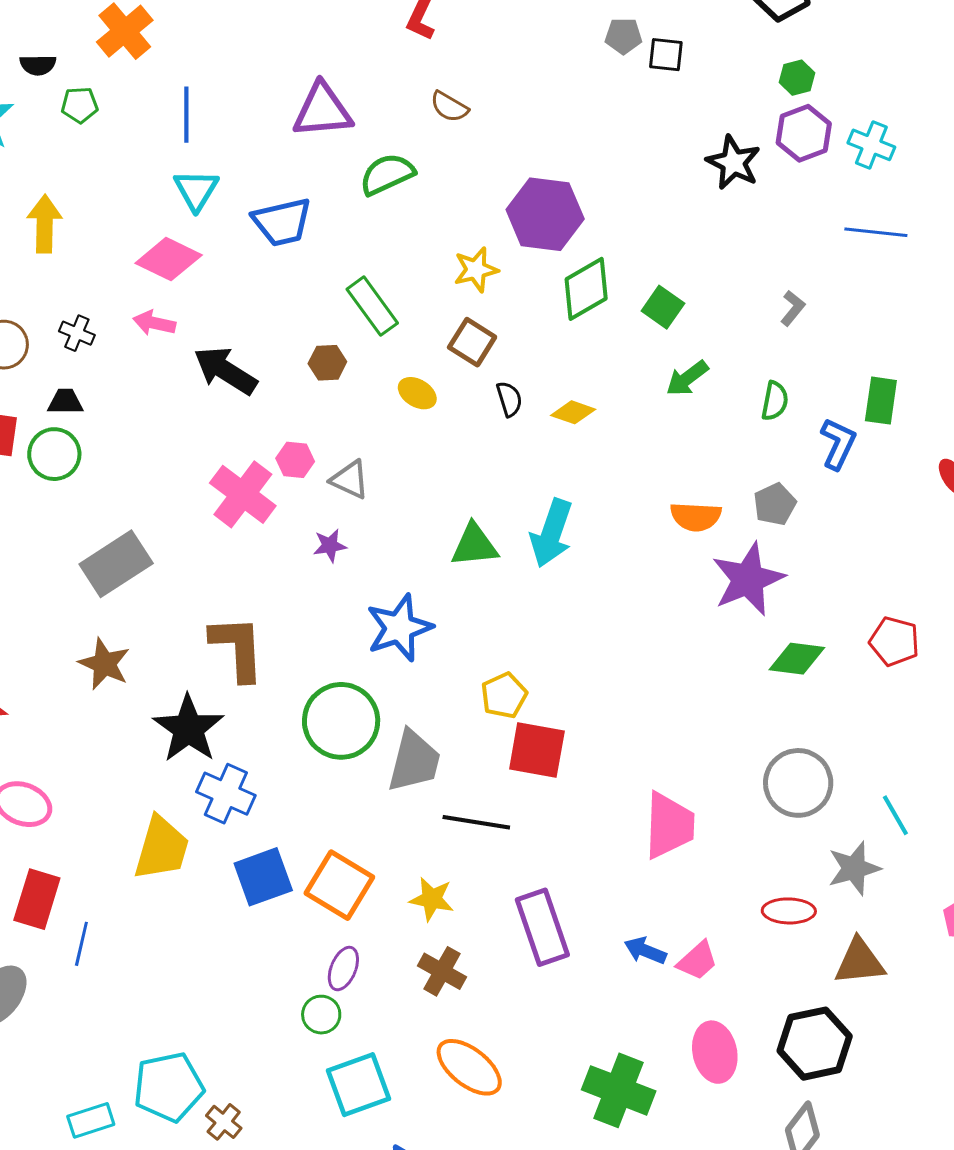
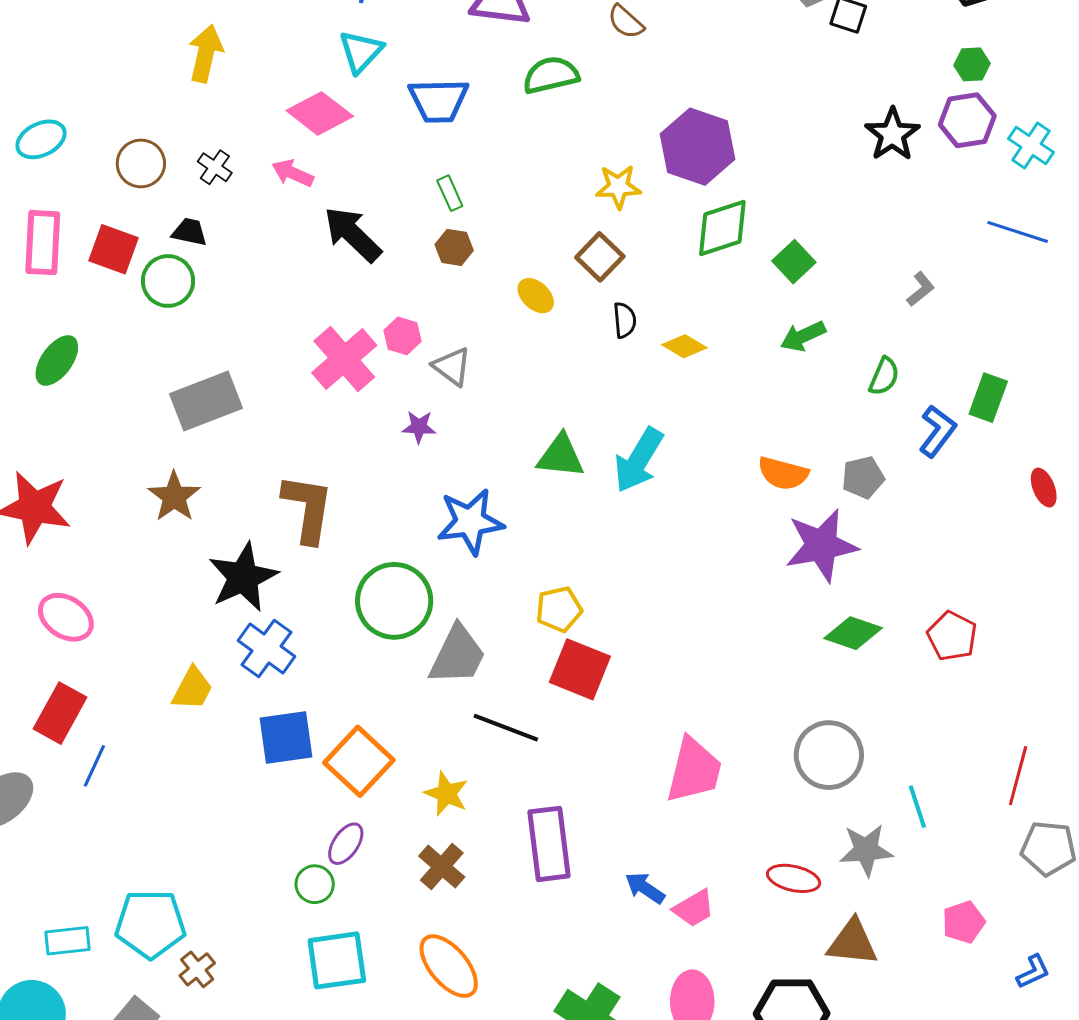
green rectangle: (372, 306) -> (450, 193), moved, size x0.6
yellow trapezoid: (162, 848) -> (192, 689), size x0.7

